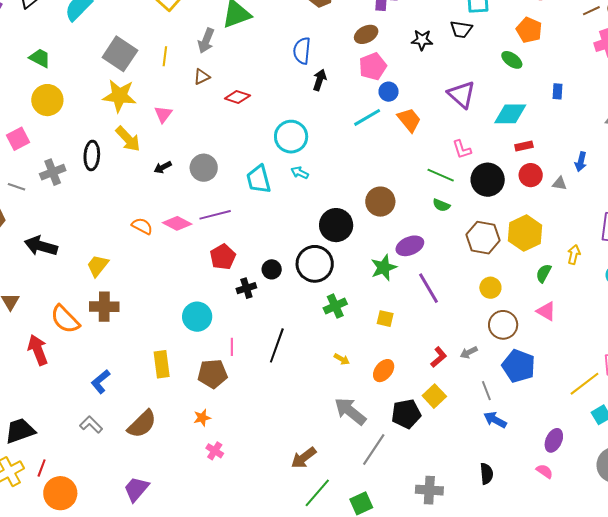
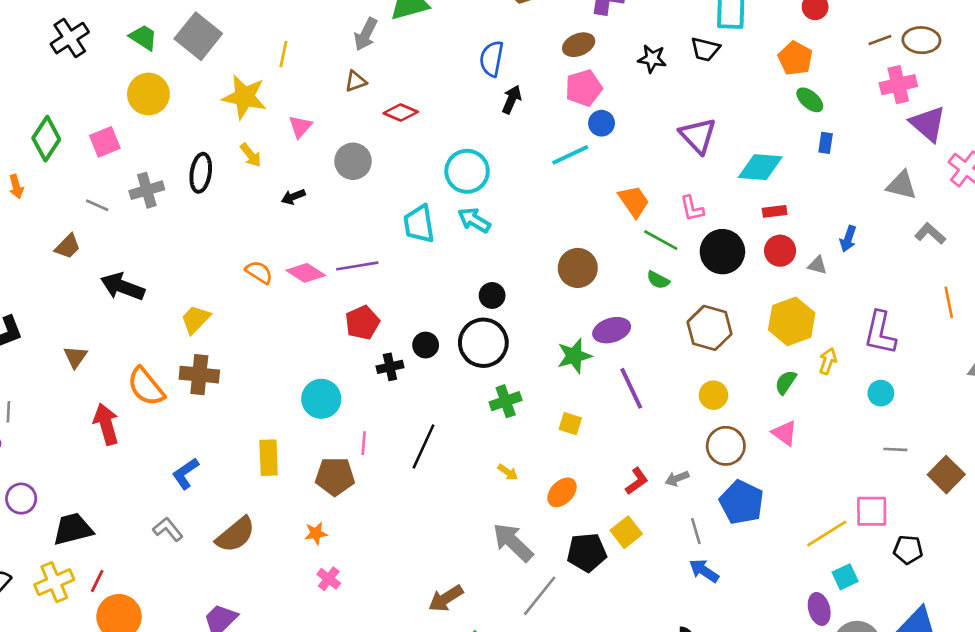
gray square: (120, 54) -> (198, 36), moved
yellow line: (165, 56) -> (283, 54), moved
green ellipse: (512, 60) -> (810, 100), moved
orange trapezoid: (409, 120) -> (634, 201), moved
yellow arrow: (128, 139) -> (251, 155), size x0.7
gray circle: (204, 168) -> (353, 161), moved
cyan arrow: (300, 173) -> (474, 220), size x1.4
black circle: (336, 225) -> (492, 295), moved, size x0.6
yellow hexagon: (525, 233) -> (792, 321), moved
purple ellipse: (554, 440) -> (819, 609), moved, turned -45

